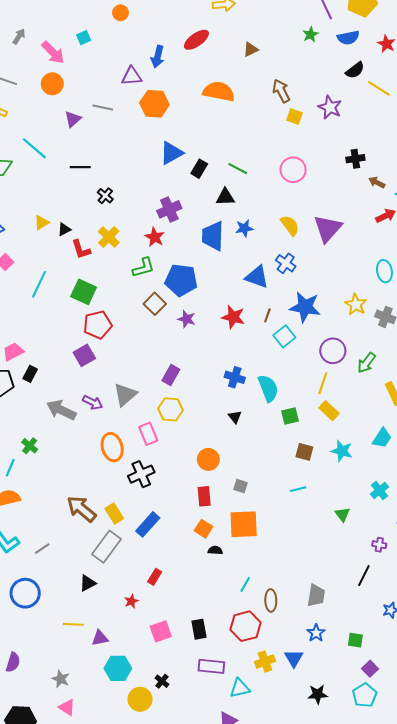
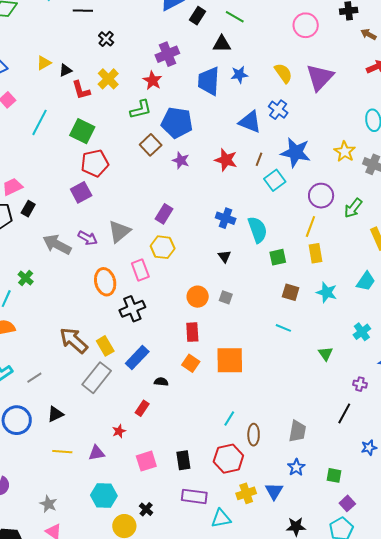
pink circle: (293, 170) -> (306, 25), moved
yellow rectangle: (329, 411) -> (316, 253), turned 36
gray square: (240, 486) -> (226, 297), moved
cyan line: (298, 489) -> (283, 328), turned 35
black semicircle: (215, 550) -> (161, 382), moved
black triangle: (88, 583) -> (55, 414), moved
purple triangle: (100, 638) -> (97, 453), moved

